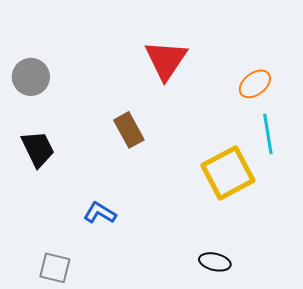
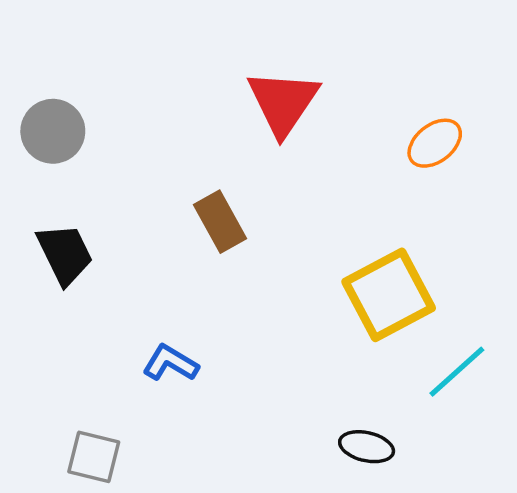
cyan line: (268, 134) -> (457, 372), moved, turned 57

